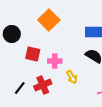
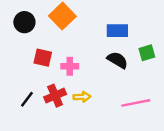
black circle: (12, 34) -> (24, 22), moved
yellow arrow: (72, 77) -> (82, 97), moved, turned -64

